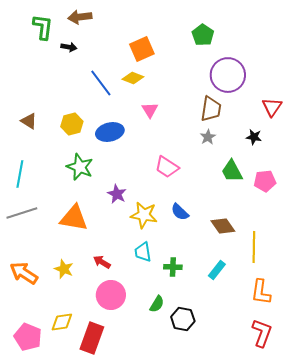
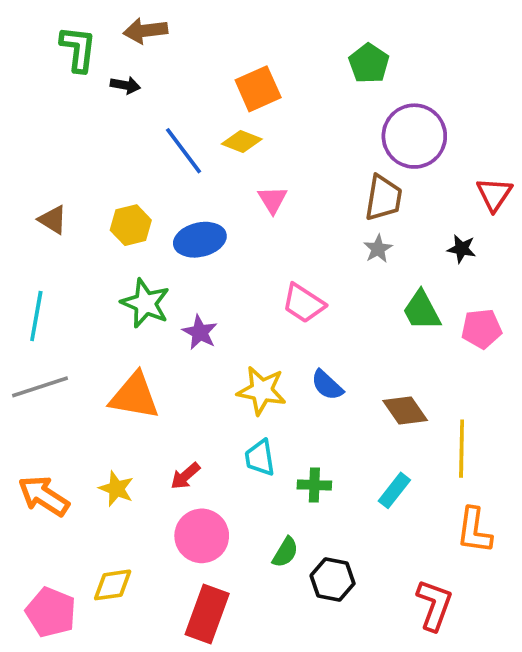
purple star: (117, 194) -> (200, 332), moved
red arrow: (102, 262) -> (185, 476), turned -72
red L-shape: (262, 333) -> (434, 605), moved
red rectangle: (92, 338) -> (207, 614), moved

